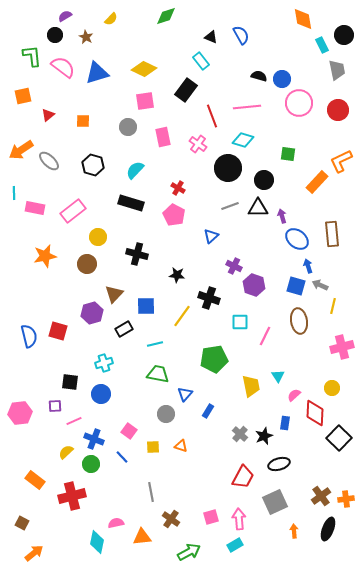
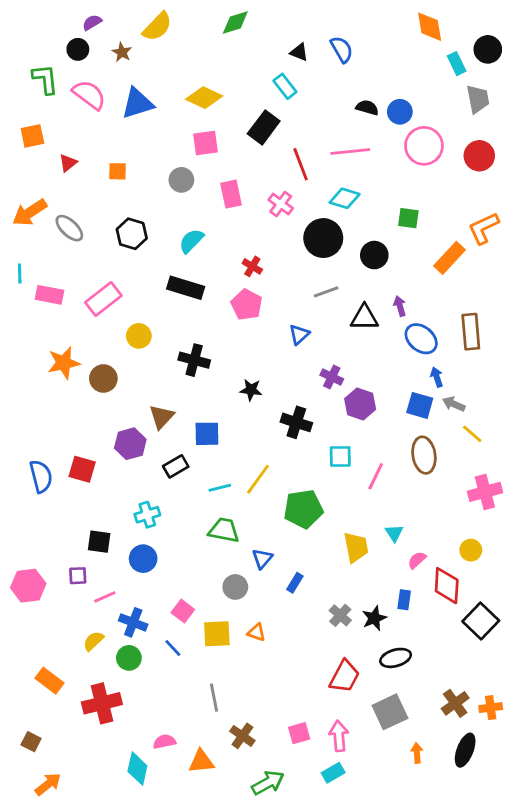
yellow semicircle: (111, 19) -> (157, 27), size x1.6
black triangle: (258, 208) -> (364, 317), moved
brown circle: (87, 264) -> (103, 378), moved
yellow line: (333, 306) -> (472, 434), turned -63
yellow line: (182, 316) -> (258, 479), moved
yellow square: (153, 447) -> (217, 634), size x1.5

